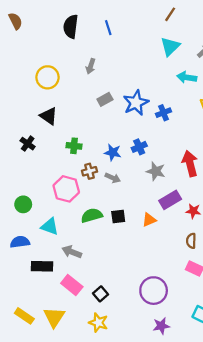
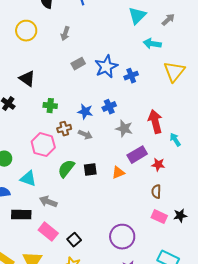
yellow circle: (48, 77) -> (26, 31), moved
green semicircle: (92, 215) -> (66, 169), turned -36

